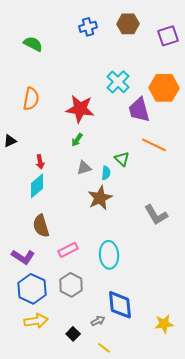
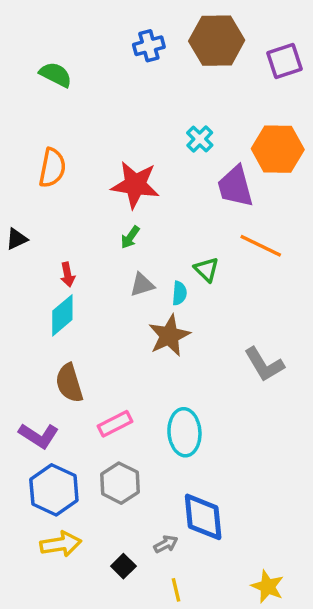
brown hexagon: (128, 24) -> (217, 41), size x1.4
cyan cross: (118, 82) -> (200, 139), size x0.7
yellow star: (164, 324) -> (268, 586), moved, turned 30
yellow line: (104, 348) -> (176, 590), turned 40

